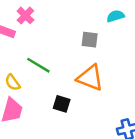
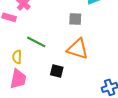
yellow semicircle: (13, 82) -> (17, 57), turned 40

